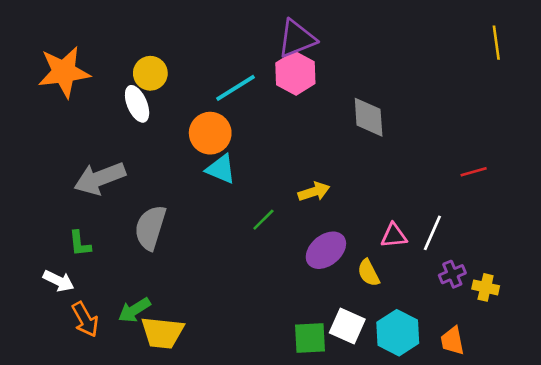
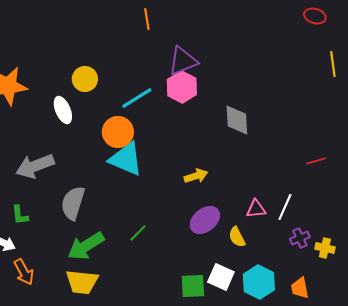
yellow circle: (150, 73) -> (85, 79), moved
cyan triangle: (221, 169) -> (126, 159), size x1.5
green line: (263, 220) -> (138, 233), moved
green arrow: (134, 310) -> (86, 246), moved, size x1.5

